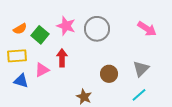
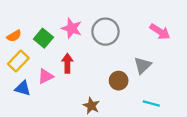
orange semicircle: (20, 29) -> (14, 36), moved
yellow rectangle: (17, 56) -> (18, 61), turned -42
gray triangle: (141, 69) -> (143, 65), moved
cyan line: (139, 95) -> (151, 103), turned 56

